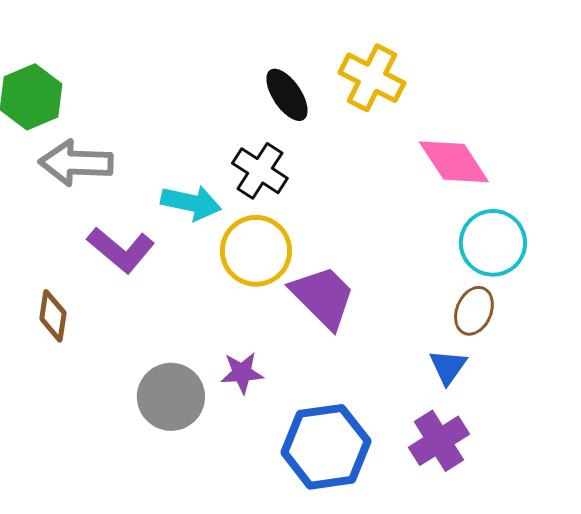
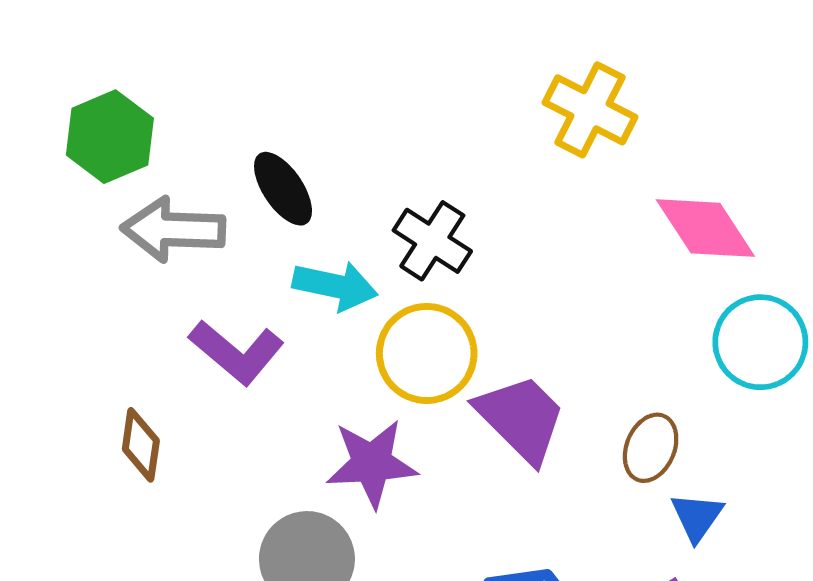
black ellipse: (287, 95) -> (283, 189), moved
brown ellipse: (474, 311) -> (651, 448), moved
purple star: (242, 373) -> (372, 463), moved, size x1.5

